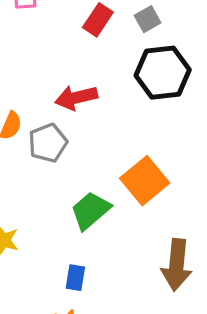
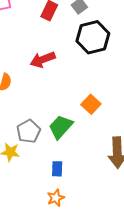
gray pentagon: (48, 143) -> (29, 131), moved
orange square: (145, 181) -> (91, 104), size x0.7

